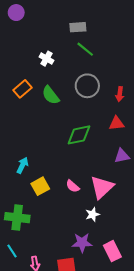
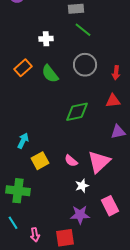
white cross: (47, 59) -> (46, 39), turned -32
white star: (93, 214) -> (82, 186), moved
pink rectangle: (112, 251) -> (110, 206), moved

